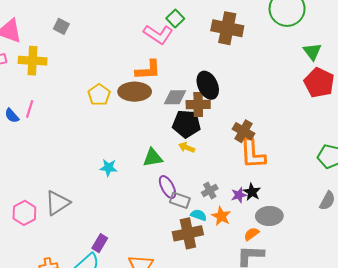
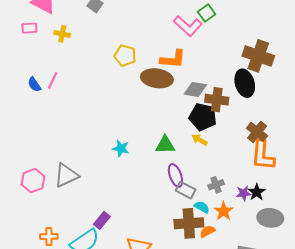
brown cross: (227, 28) -> (258, 56), moved
yellow cross: (33, 61) -> (62, 34), size x0.6
black ellipse: (208, 85) -> (245, 83), moved
yellow pentagon: (99, 95) -> (125, 55), moved, turned -30
orange semicircle: (251, 234) -> (207, 231), moved

